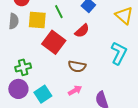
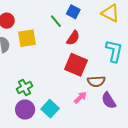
green line: (59, 12) -> (56, 21), moved
red square: (54, 42) -> (76, 65), moved
brown semicircle: (77, 66) -> (96, 81), moved

